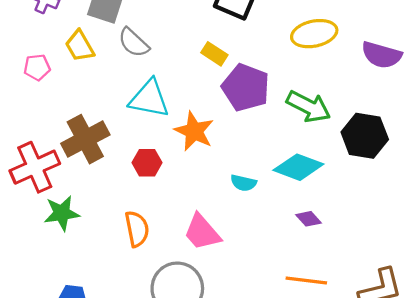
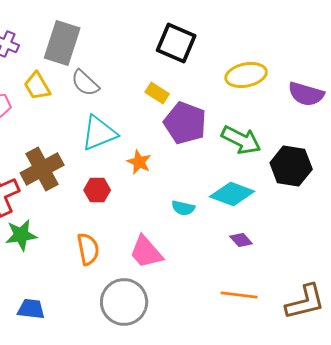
cyan triangle: (149, 99) -> (99, 133), turned -33
orange star: (194, 131) -> (139, 162), size x0.7

